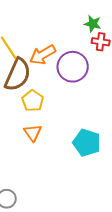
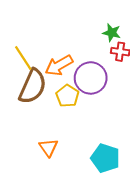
yellow pentagon: (33, 101) -> (67, 96), moved

